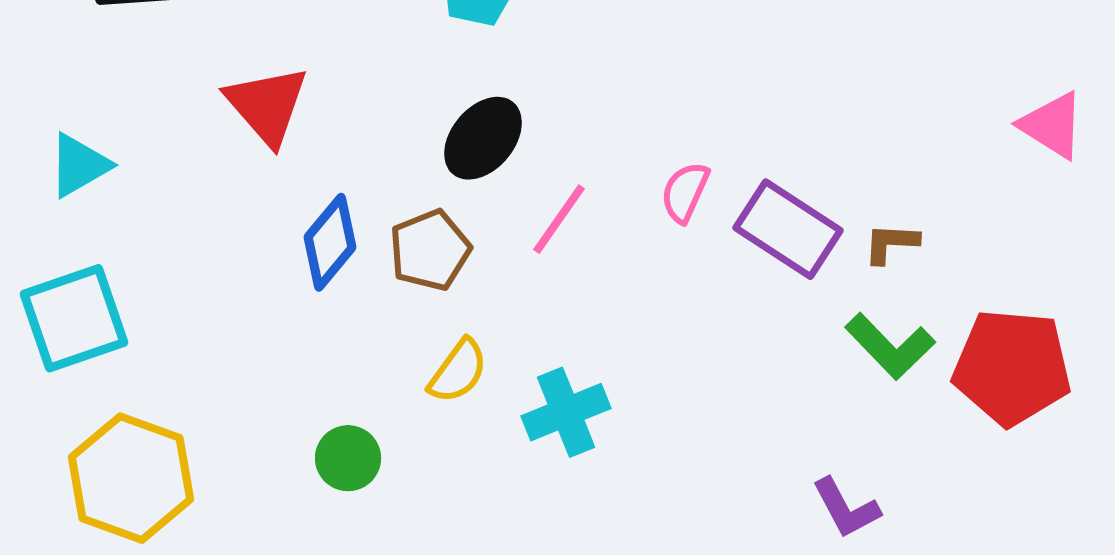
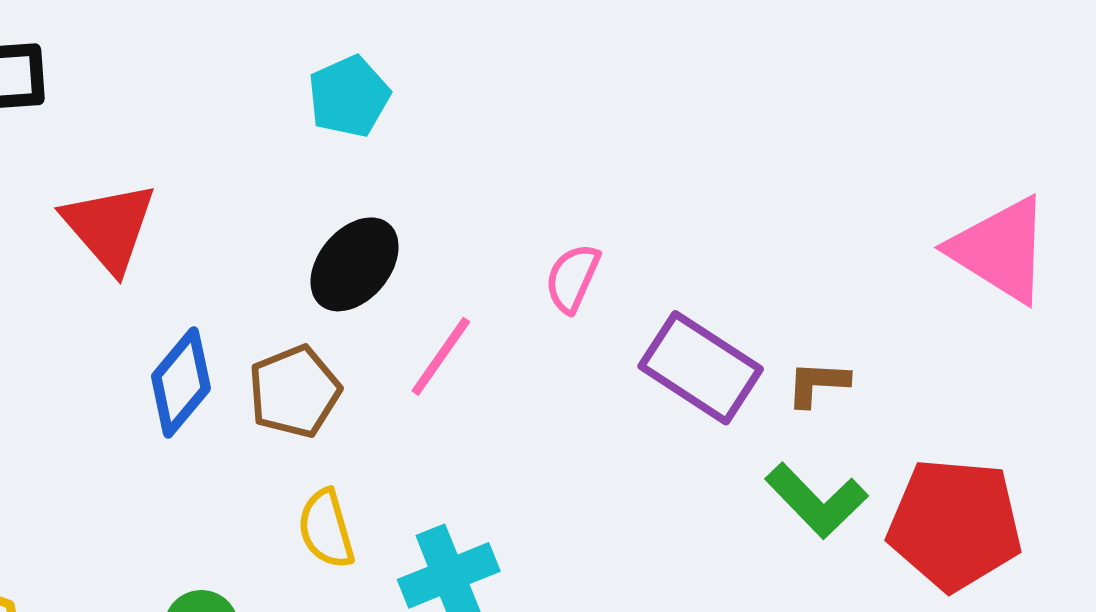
pink triangle: (1052, 125) -> (1000, 250), size x1.4
pink semicircle: (685, 192) -> (572, 278), moved
yellow semicircle: (458, 371) -> (326, 529), turned 128

